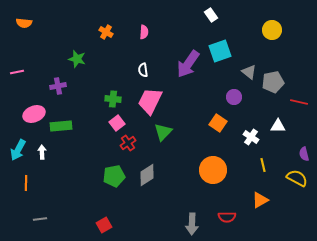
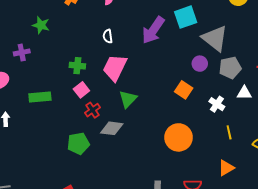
gray triangle: (249, 72) -> (215, 38), size x1.8
gray pentagon: (273, 82) -> (230, 68), moved
green rectangle: (61, 126) -> (40, 97), moved
gray diamond: (147, 175) -> (112, 128), moved, turned 40

